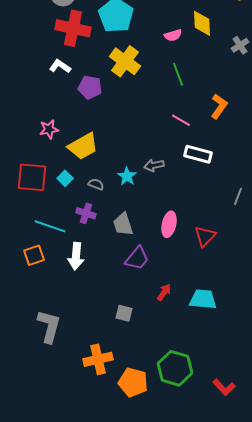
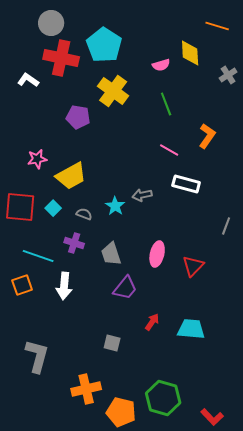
white L-shape: (60, 66) -> (28, 80), moved

